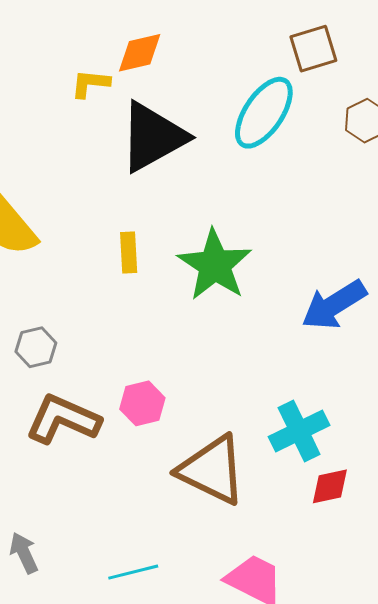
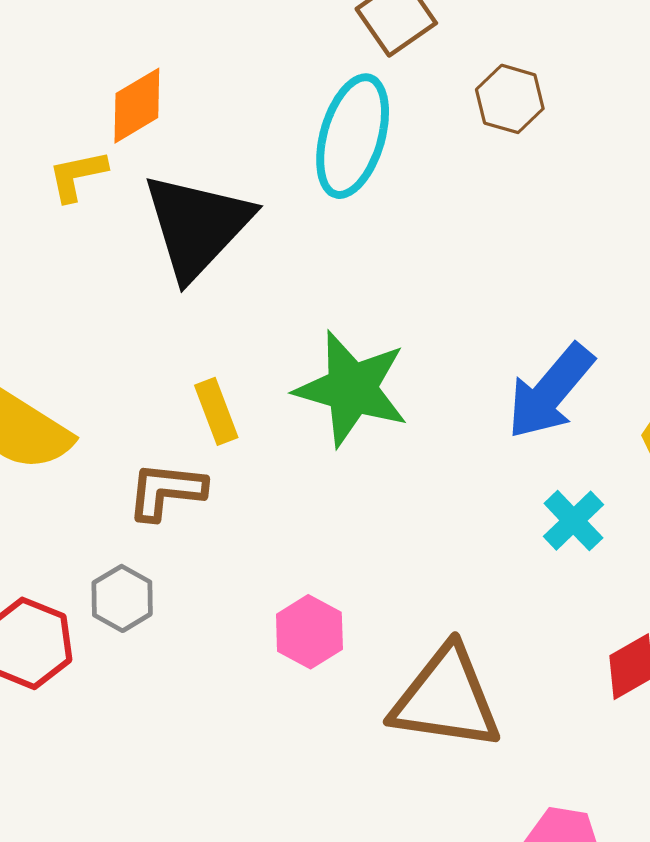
brown L-shape: (63, 419) -> (166, 491), moved, size x0.7
cyan cross: (299, 431) -> (573, 521), moved, size x0.7

